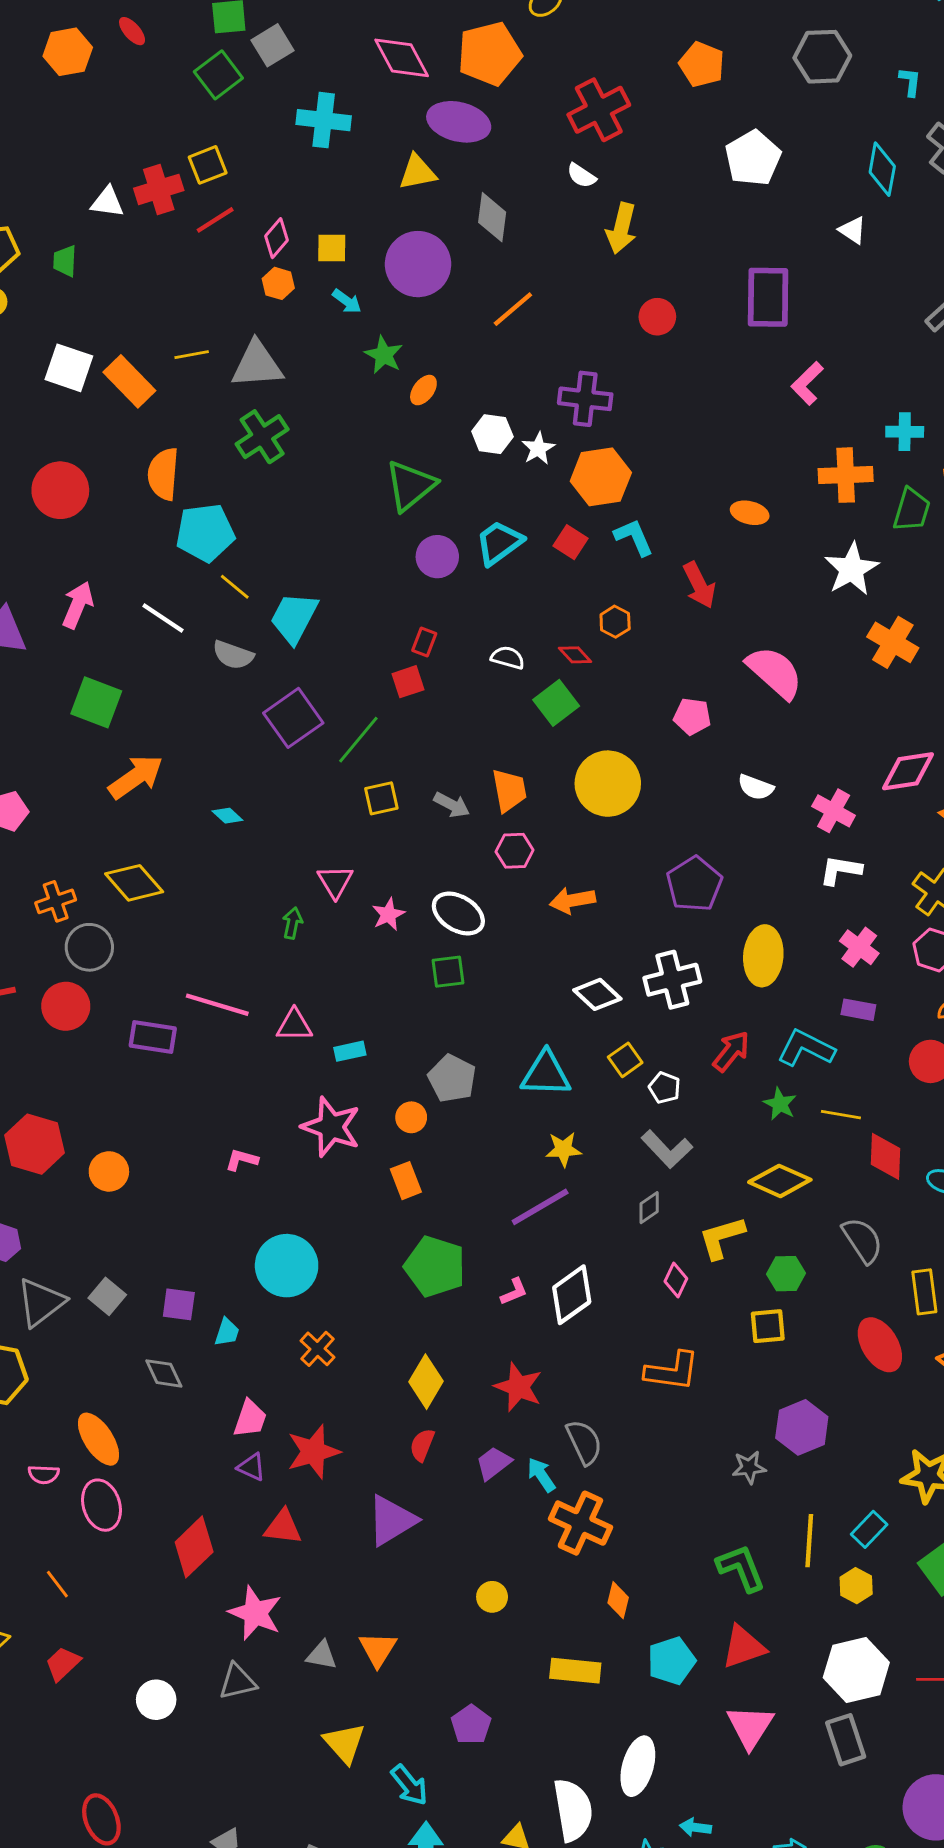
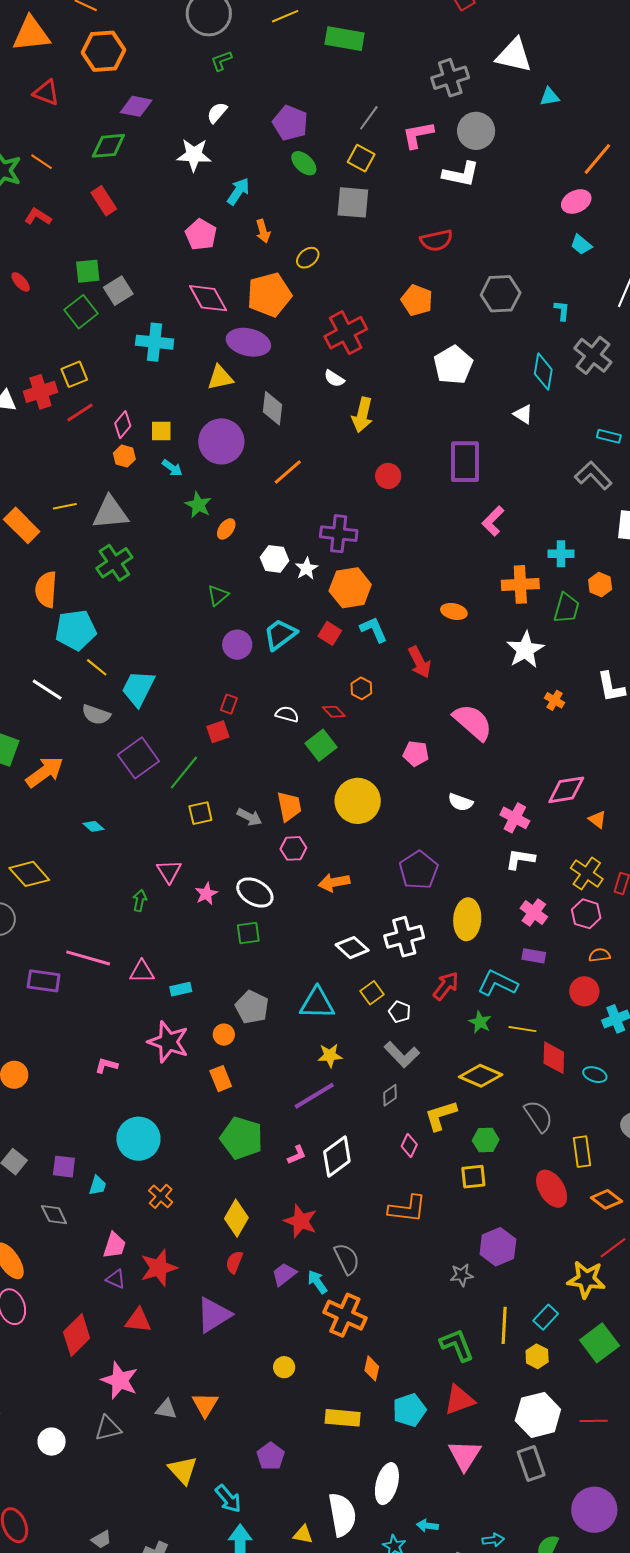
green triangle: (410, 486) -> (218, 595), size x0.6
orange cross: (893, 642) -> (555, 700), size x0.6
orange arrow: (136, 777) -> (45, 772), moved

